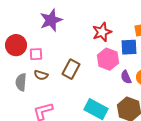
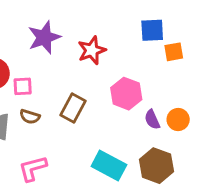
red star: (102, 32) -> (92, 50), moved
blue square: (129, 47) -> (152, 30), moved

